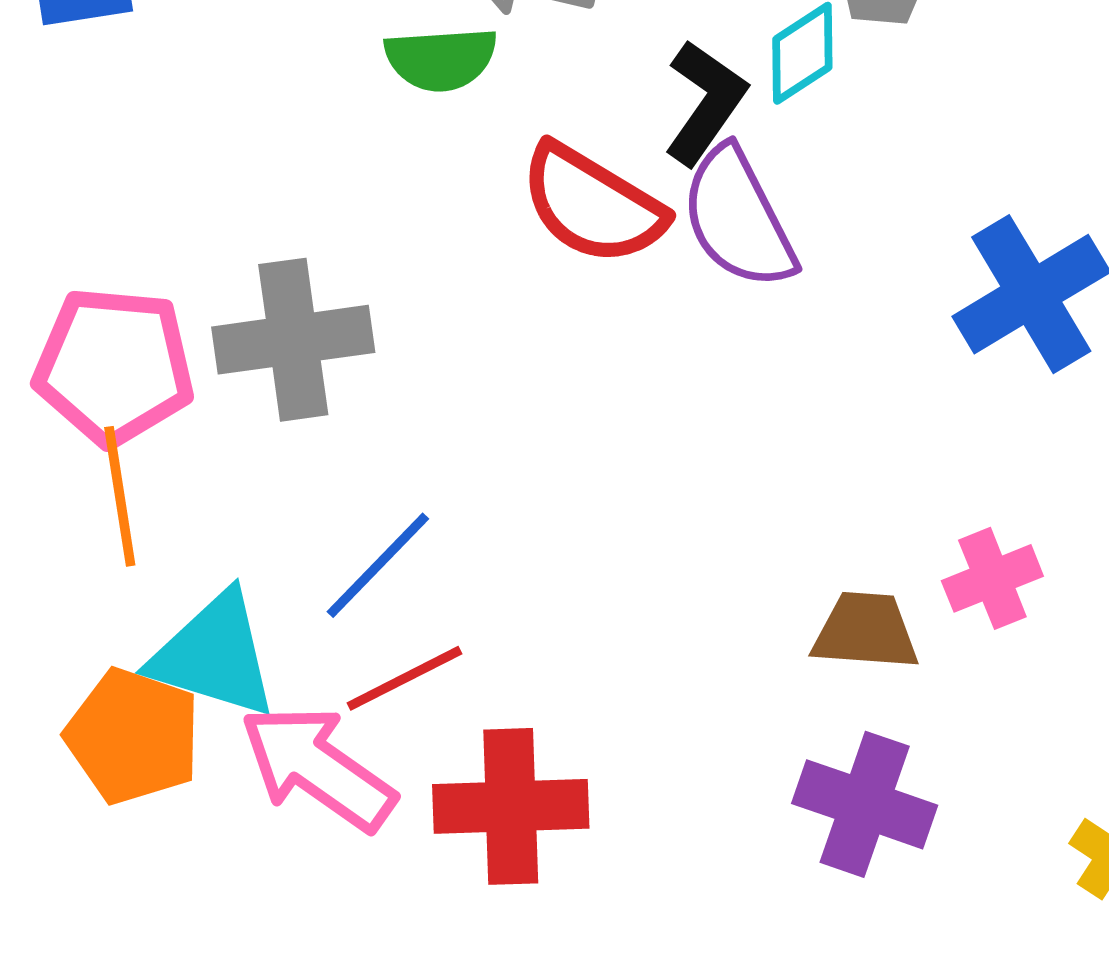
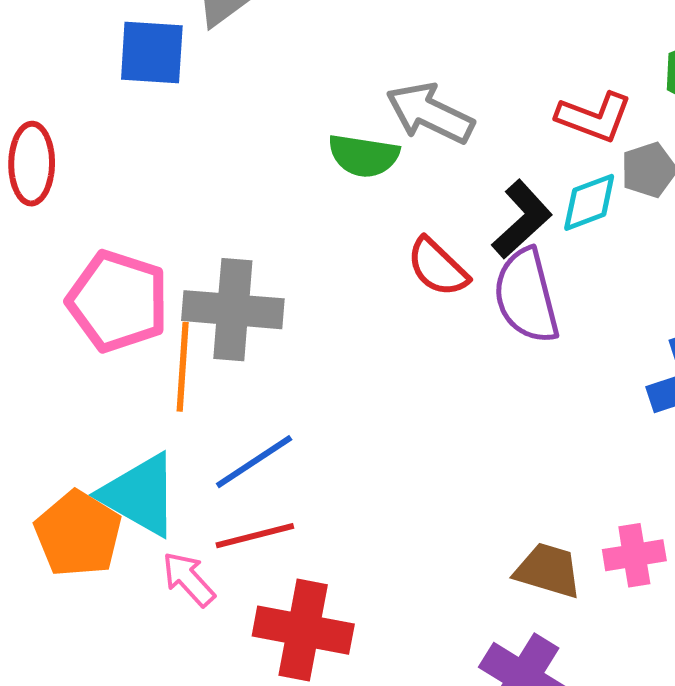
red semicircle: (592, 204) -> (438, 267), size x0.7
orange line: (120, 496) -> (183, 367), moved
pink arrow: (318, 768) -> (189, 579), size x0.6

